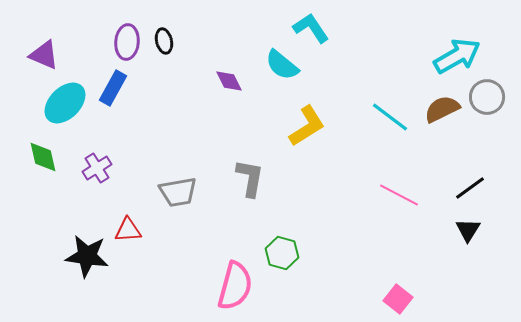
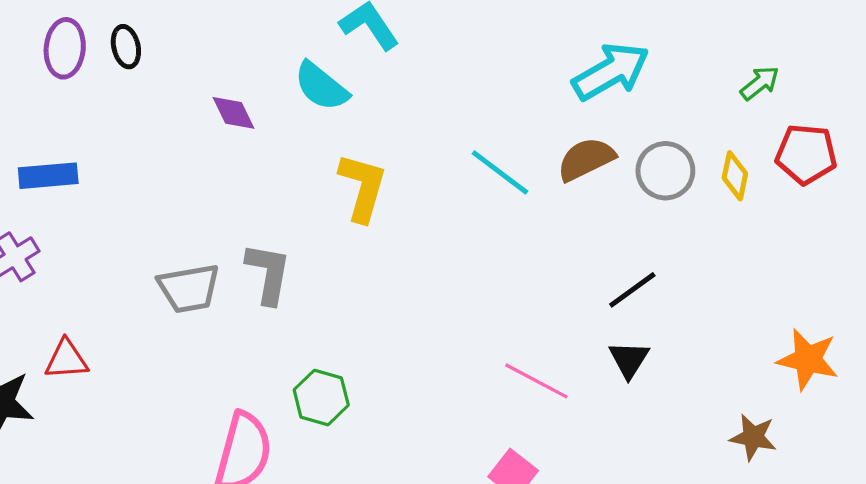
blue rectangle: (113, 88) -> (48, 176), moved, turned 56
gray circle: (487, 97) -> (665, 171), moved
yellow L-shape: (307, 126) -> (363, 187), turned -42
gray trapezoid: (178, 192) -> (189, 288), moved
pink line: (399, 195) -> (536, 381), moved

